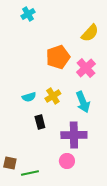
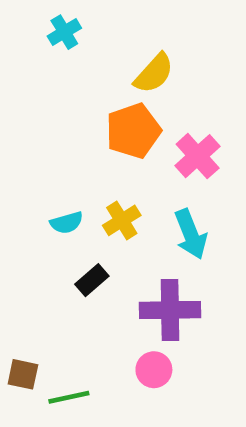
yellow semicircle: (90, 33) -> (154, 73), moved
black rectangle: (40, 122) -> (92, 280), turned 64

